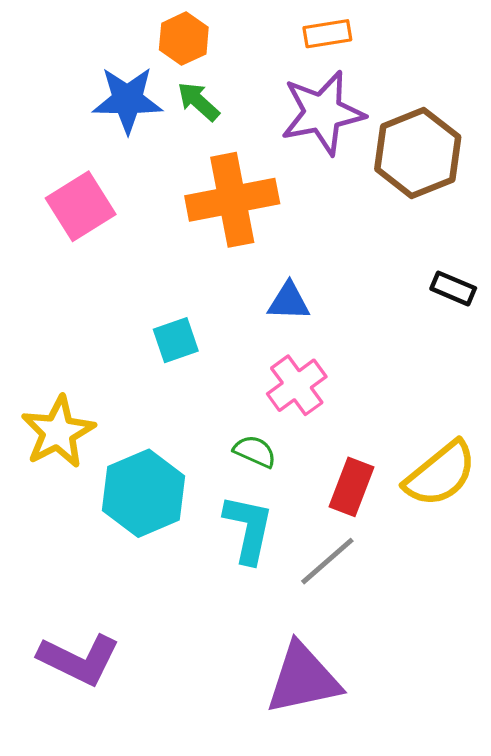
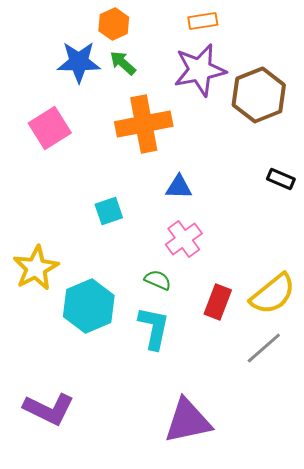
gray line: (327, 561) -> (264, 348), moved

